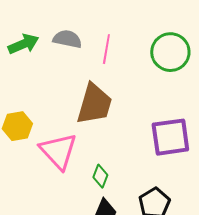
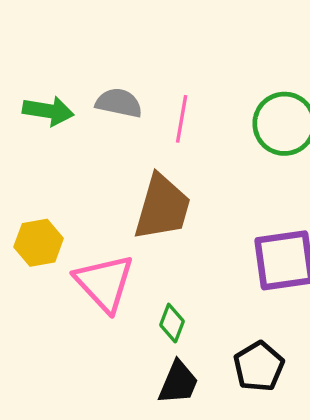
green arrow: (23, 44) -> (48, 111), turned 32

